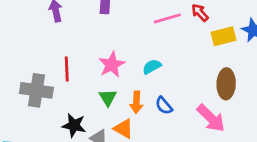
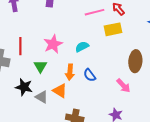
yellow rectangle: (223, 36) -> (113, 29), moved
green triangle: (108, 97) -> (40, 66), moved
pink arrow: (211, 118) -> (123, 86), size x0.7

